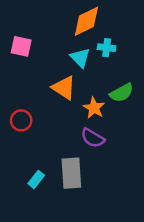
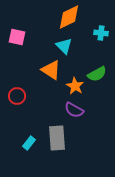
cyan cross: (107, 48) -> (101, 33), moved

